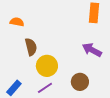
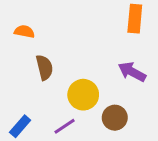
yellow circle: (47, 66) -> (83, 95), moved

